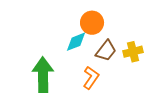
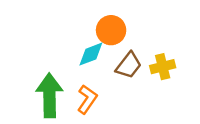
orange L-shape: (91, 78) -> (87, 99), moved

